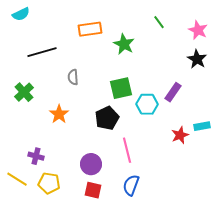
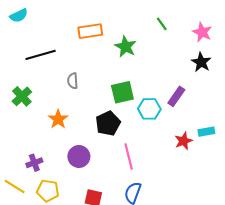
purple cross: (36, 156) -> (34, 163), turned -35
purple circle: (91, 164) -> (79, 156), moved

